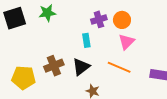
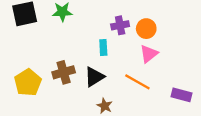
yellow pentagon: (24, 78) -> (28, 82), turned 30

